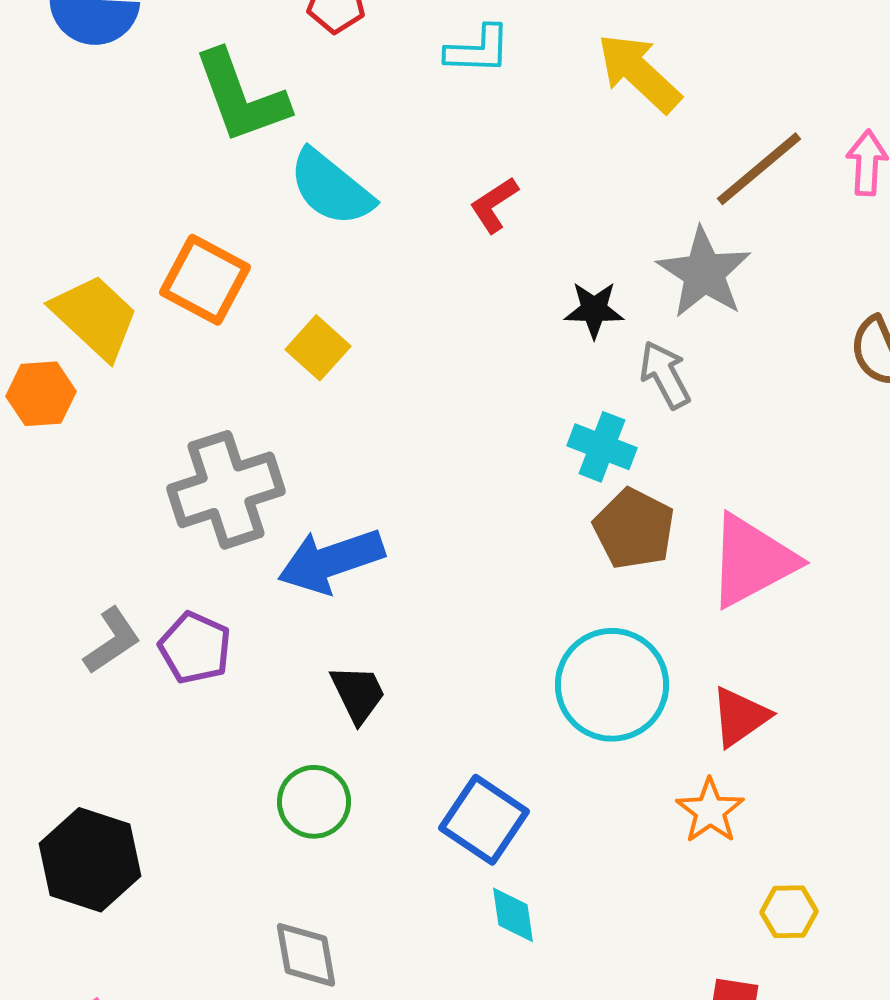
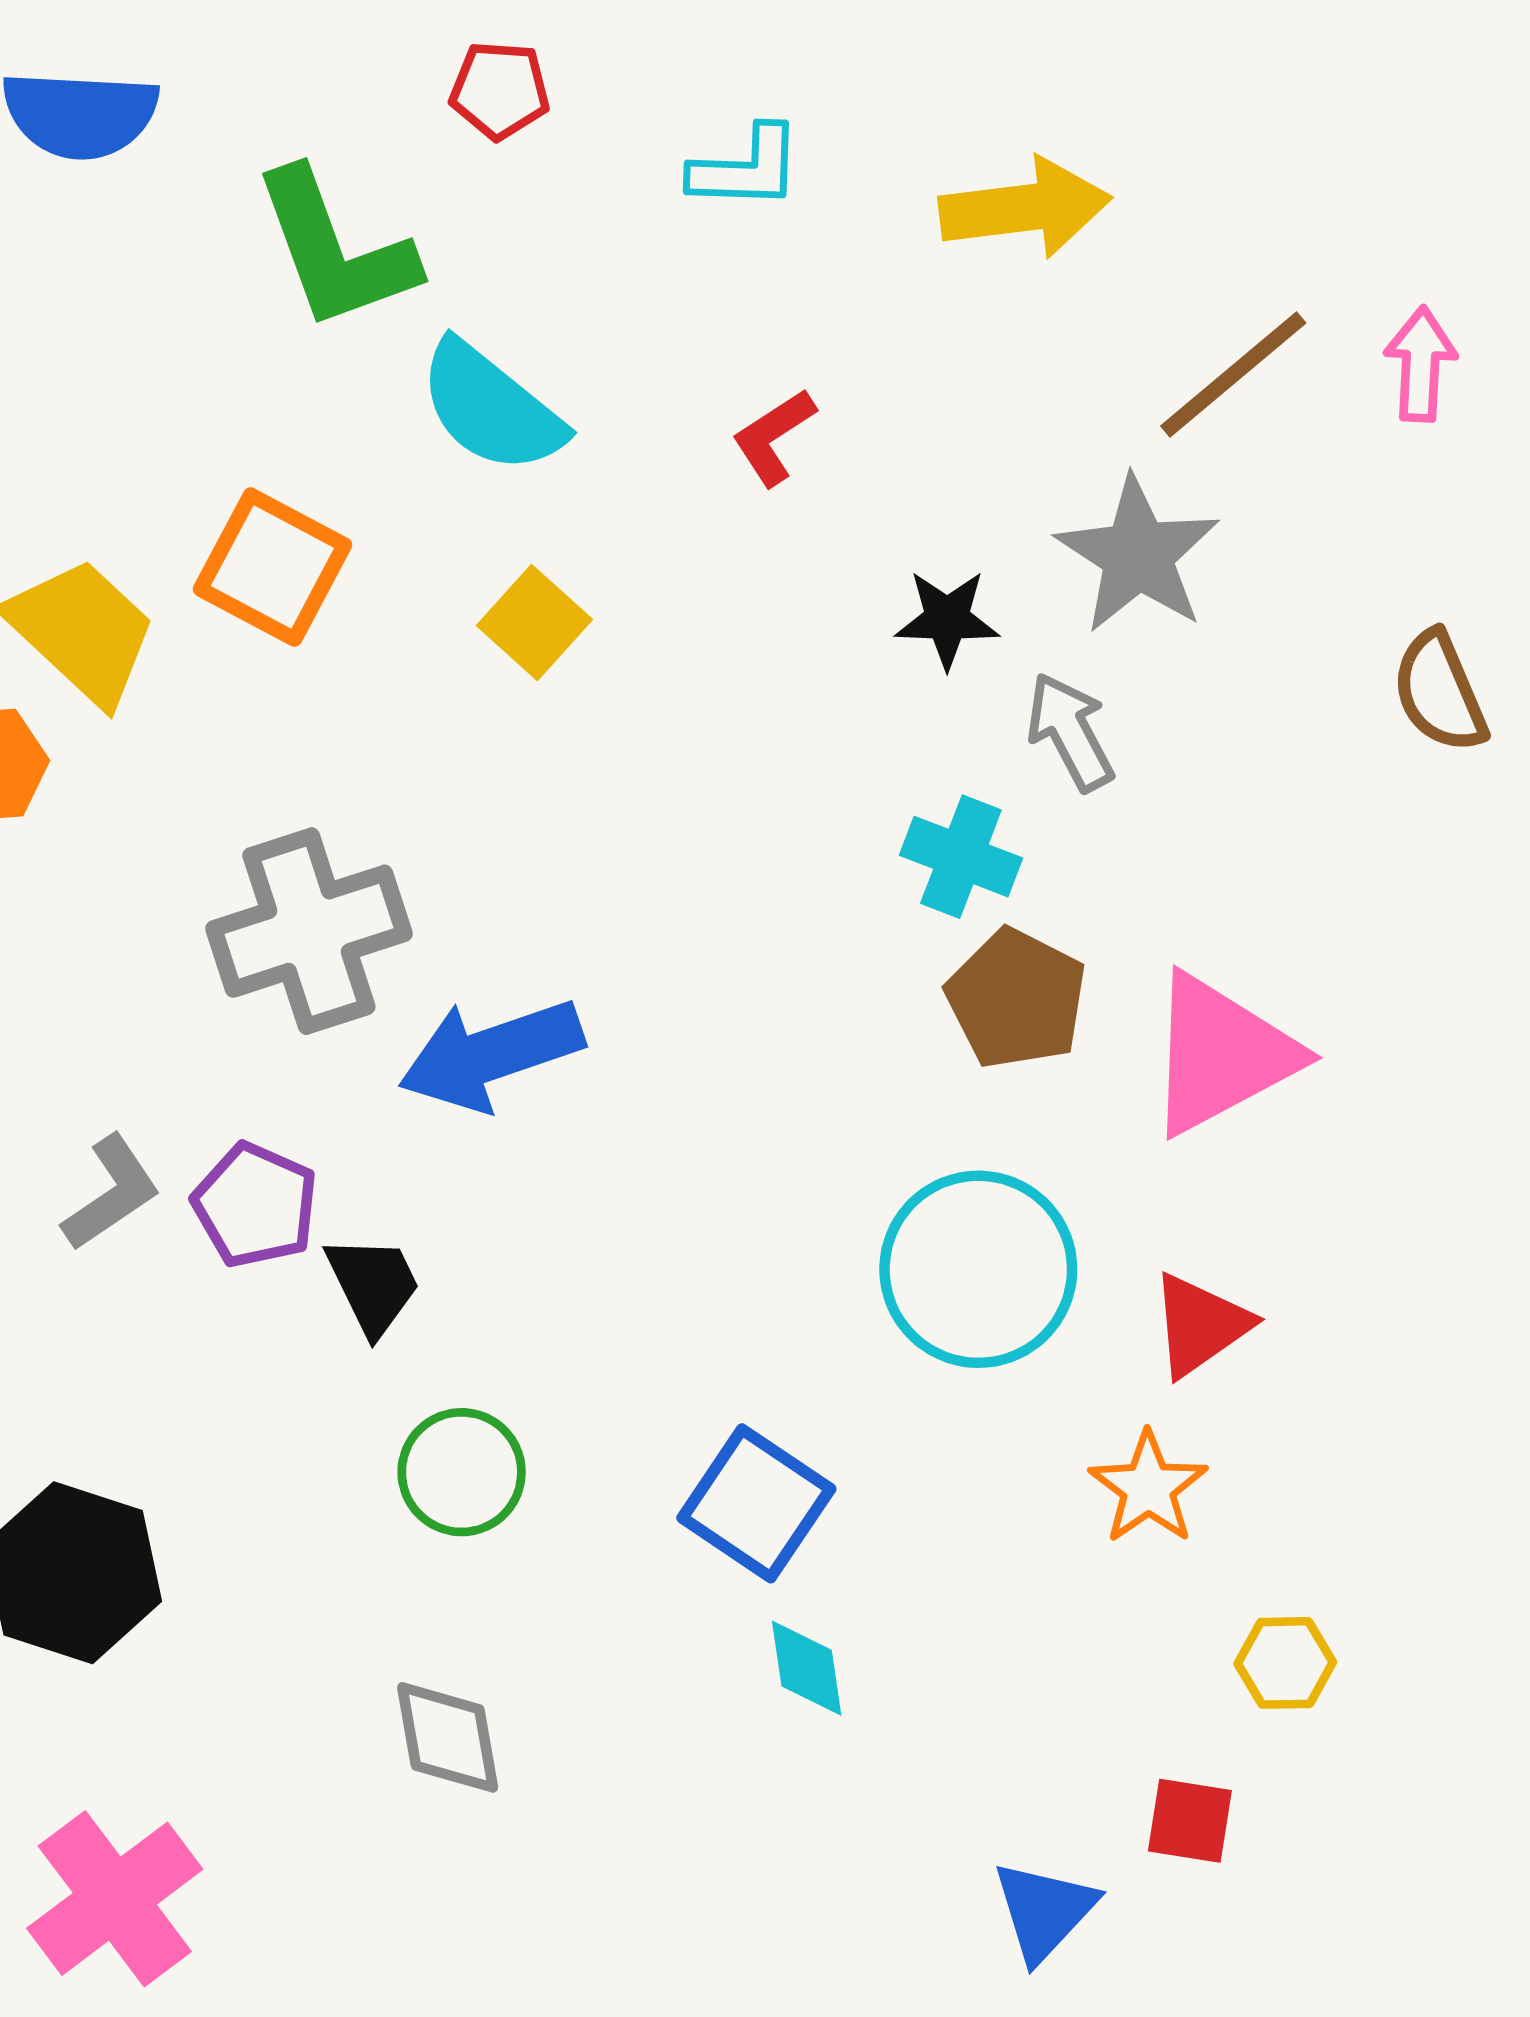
yellow arrow: (639, 73) -> (1025, 208), turned 130
yellow square: (318, 348) -> (534, 623), moved
black trapezoid: (358, 694) -> (373, 1285), moved

